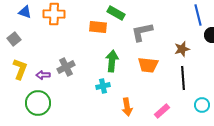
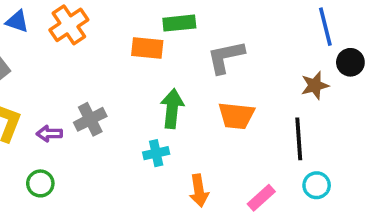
green rectangle: (116, 13) -> (179, 23), turned -36
orange cross: (54, 14) -> (69, 25), turned -35
brown star: (182, 49) -> (315, 85), moved
green circle: (38, 103) -> (40, 183), size x0.6
cyan circle: (202, 105) -> (317, 185), moved

